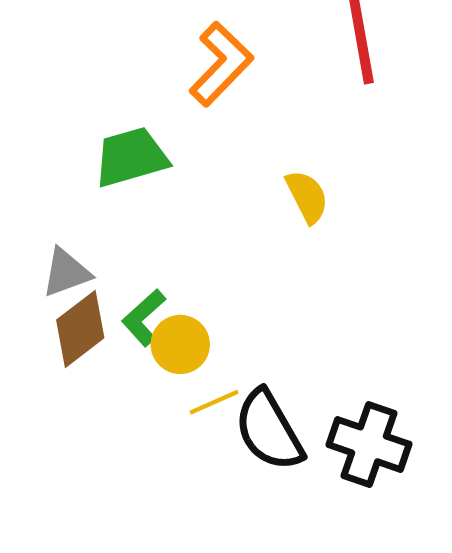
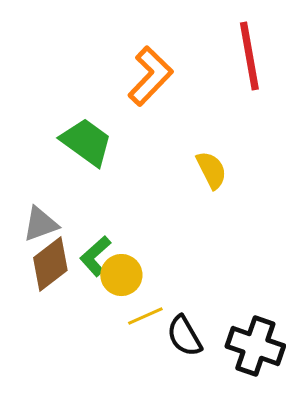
green trapezoid: (131, 157) -> (86, 142), turned 52
black semicircle: (269, 430) -> (184, 336), size x0.7

